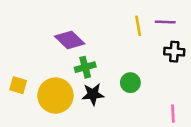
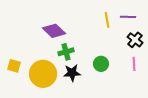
black cross: (174, 52) -> (135, 40), turned 35
pink line: (173, 114) -> (134, 64), moved

